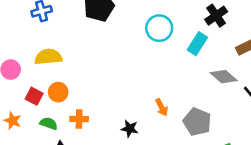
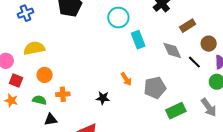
cyan rectangle: (197, 44) -> (138, 40), moved, turned -48
gray diamond: (224, 77) -> (172, 50), turned 30
red square: (34, 96) -> (16, 80), moved
gray pentagon: (197, 122) -> (155, 88), turned -30

